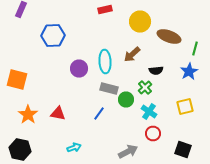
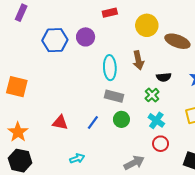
brown arrow: (132, 54) -> (138, 60), turned -60
purple circle: (79, 68) -> (86, 37), moved
green circle: (126, 100) -> (121, 119), moved
orange star: (28, 114) -> (18, 132), moved
blue line: (99, 114) -> (93, 123), moved

